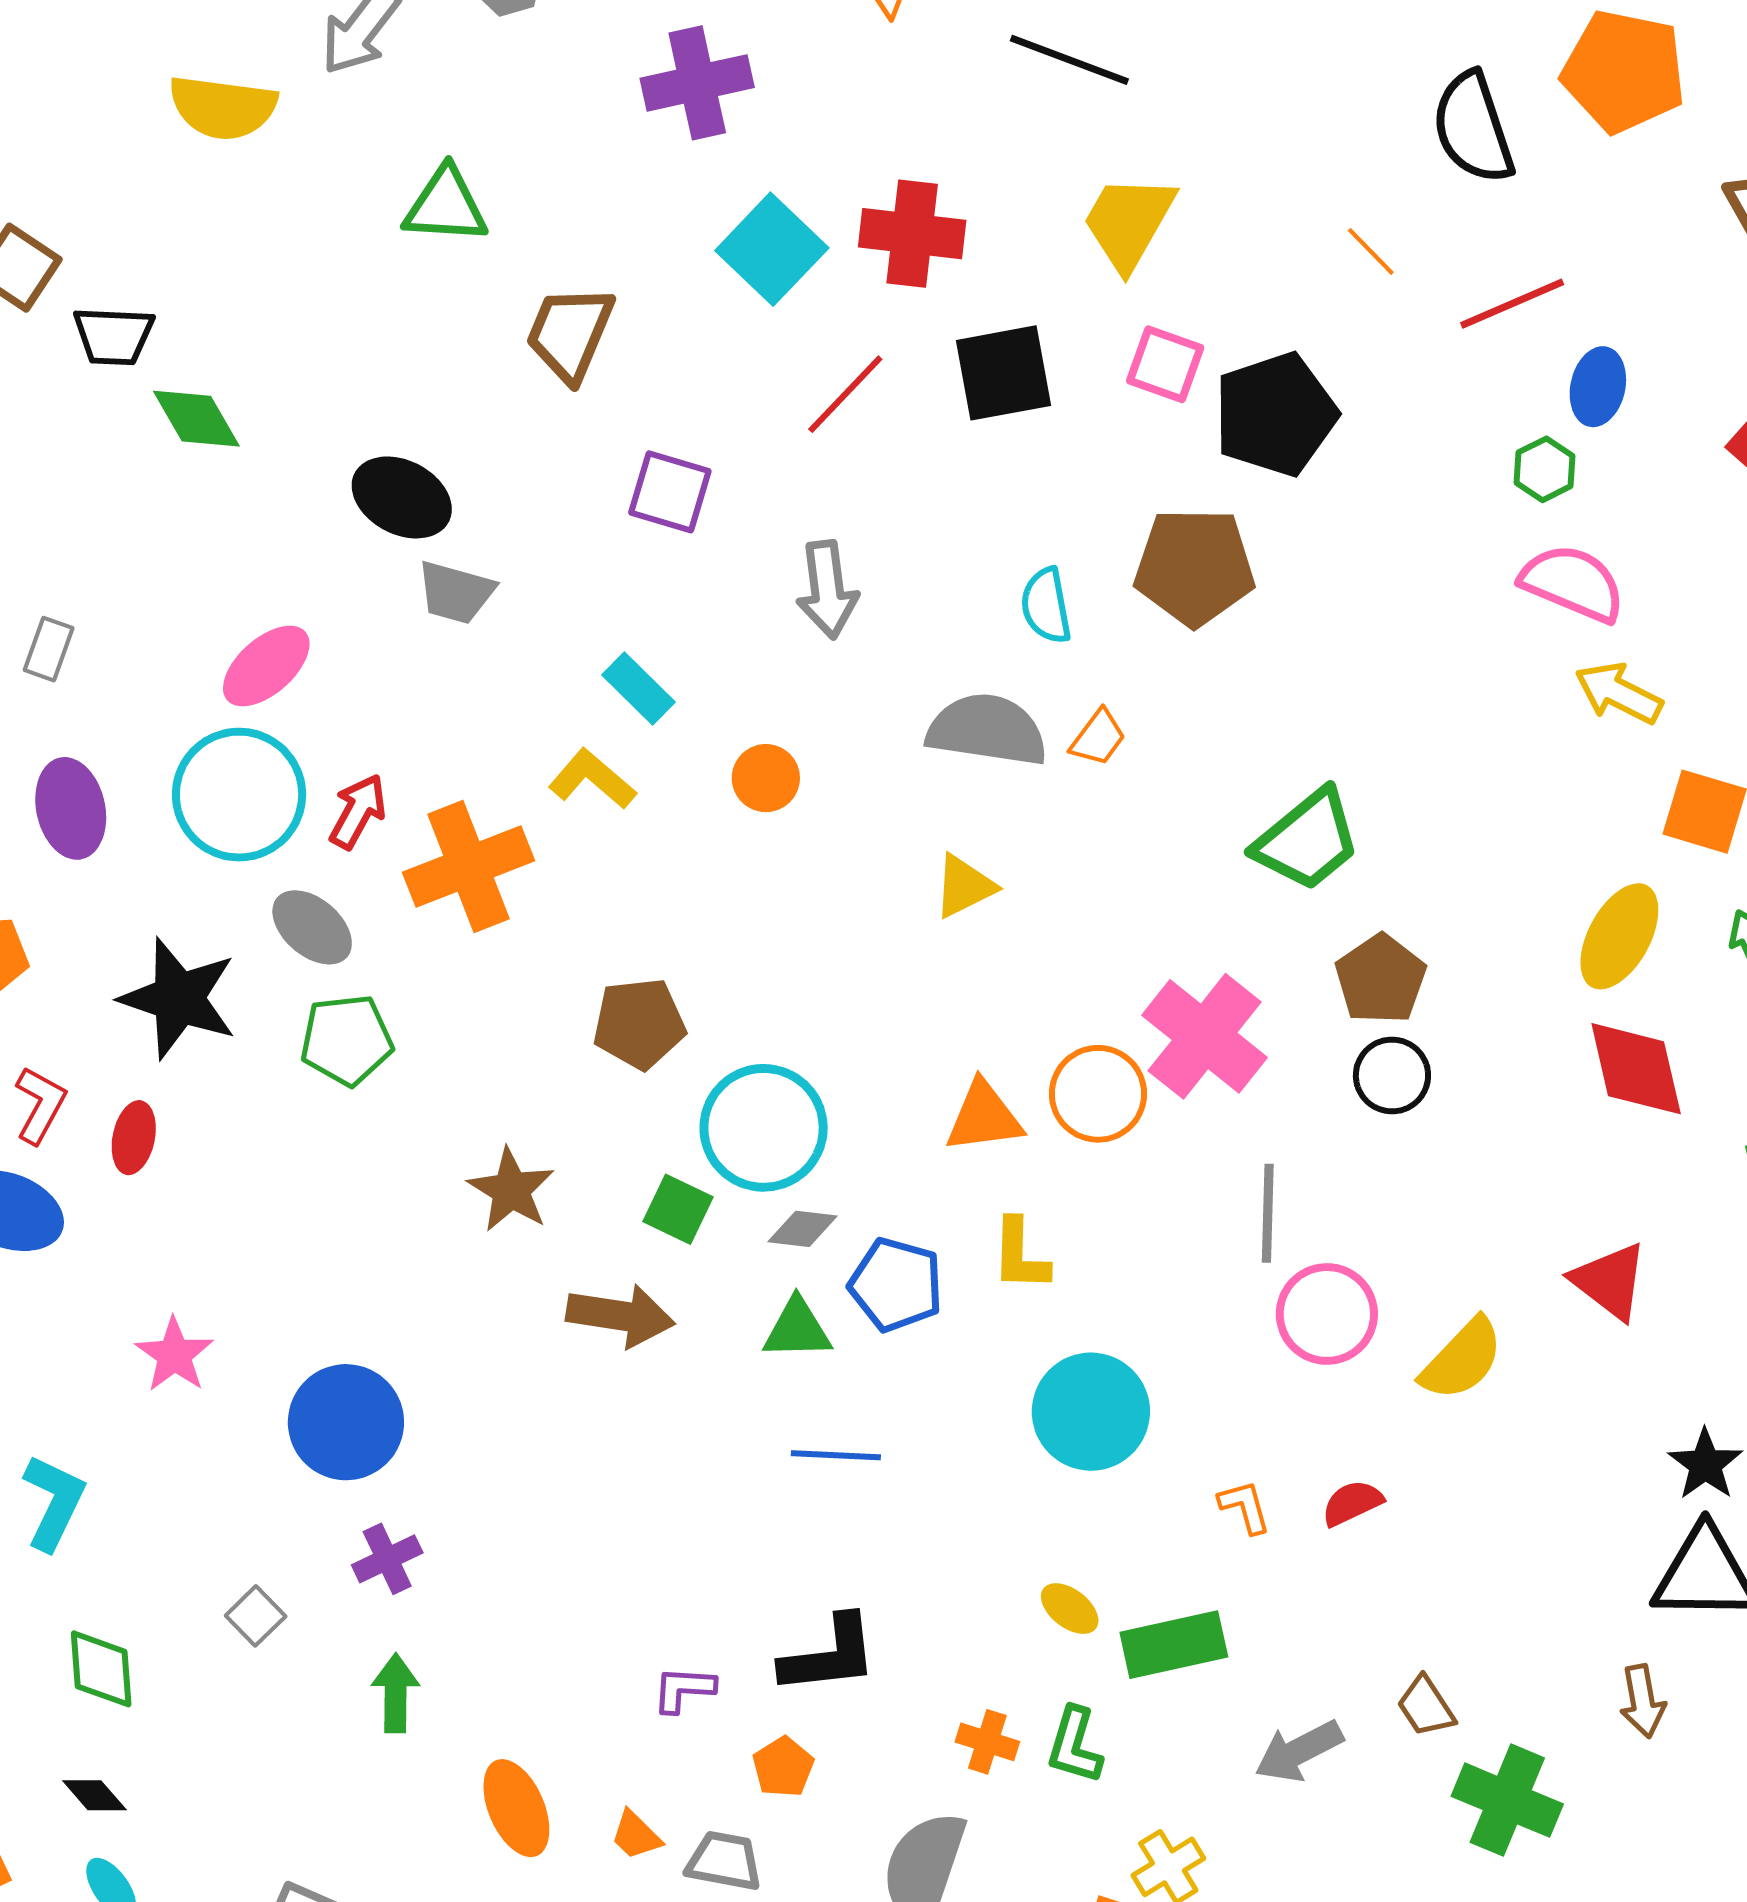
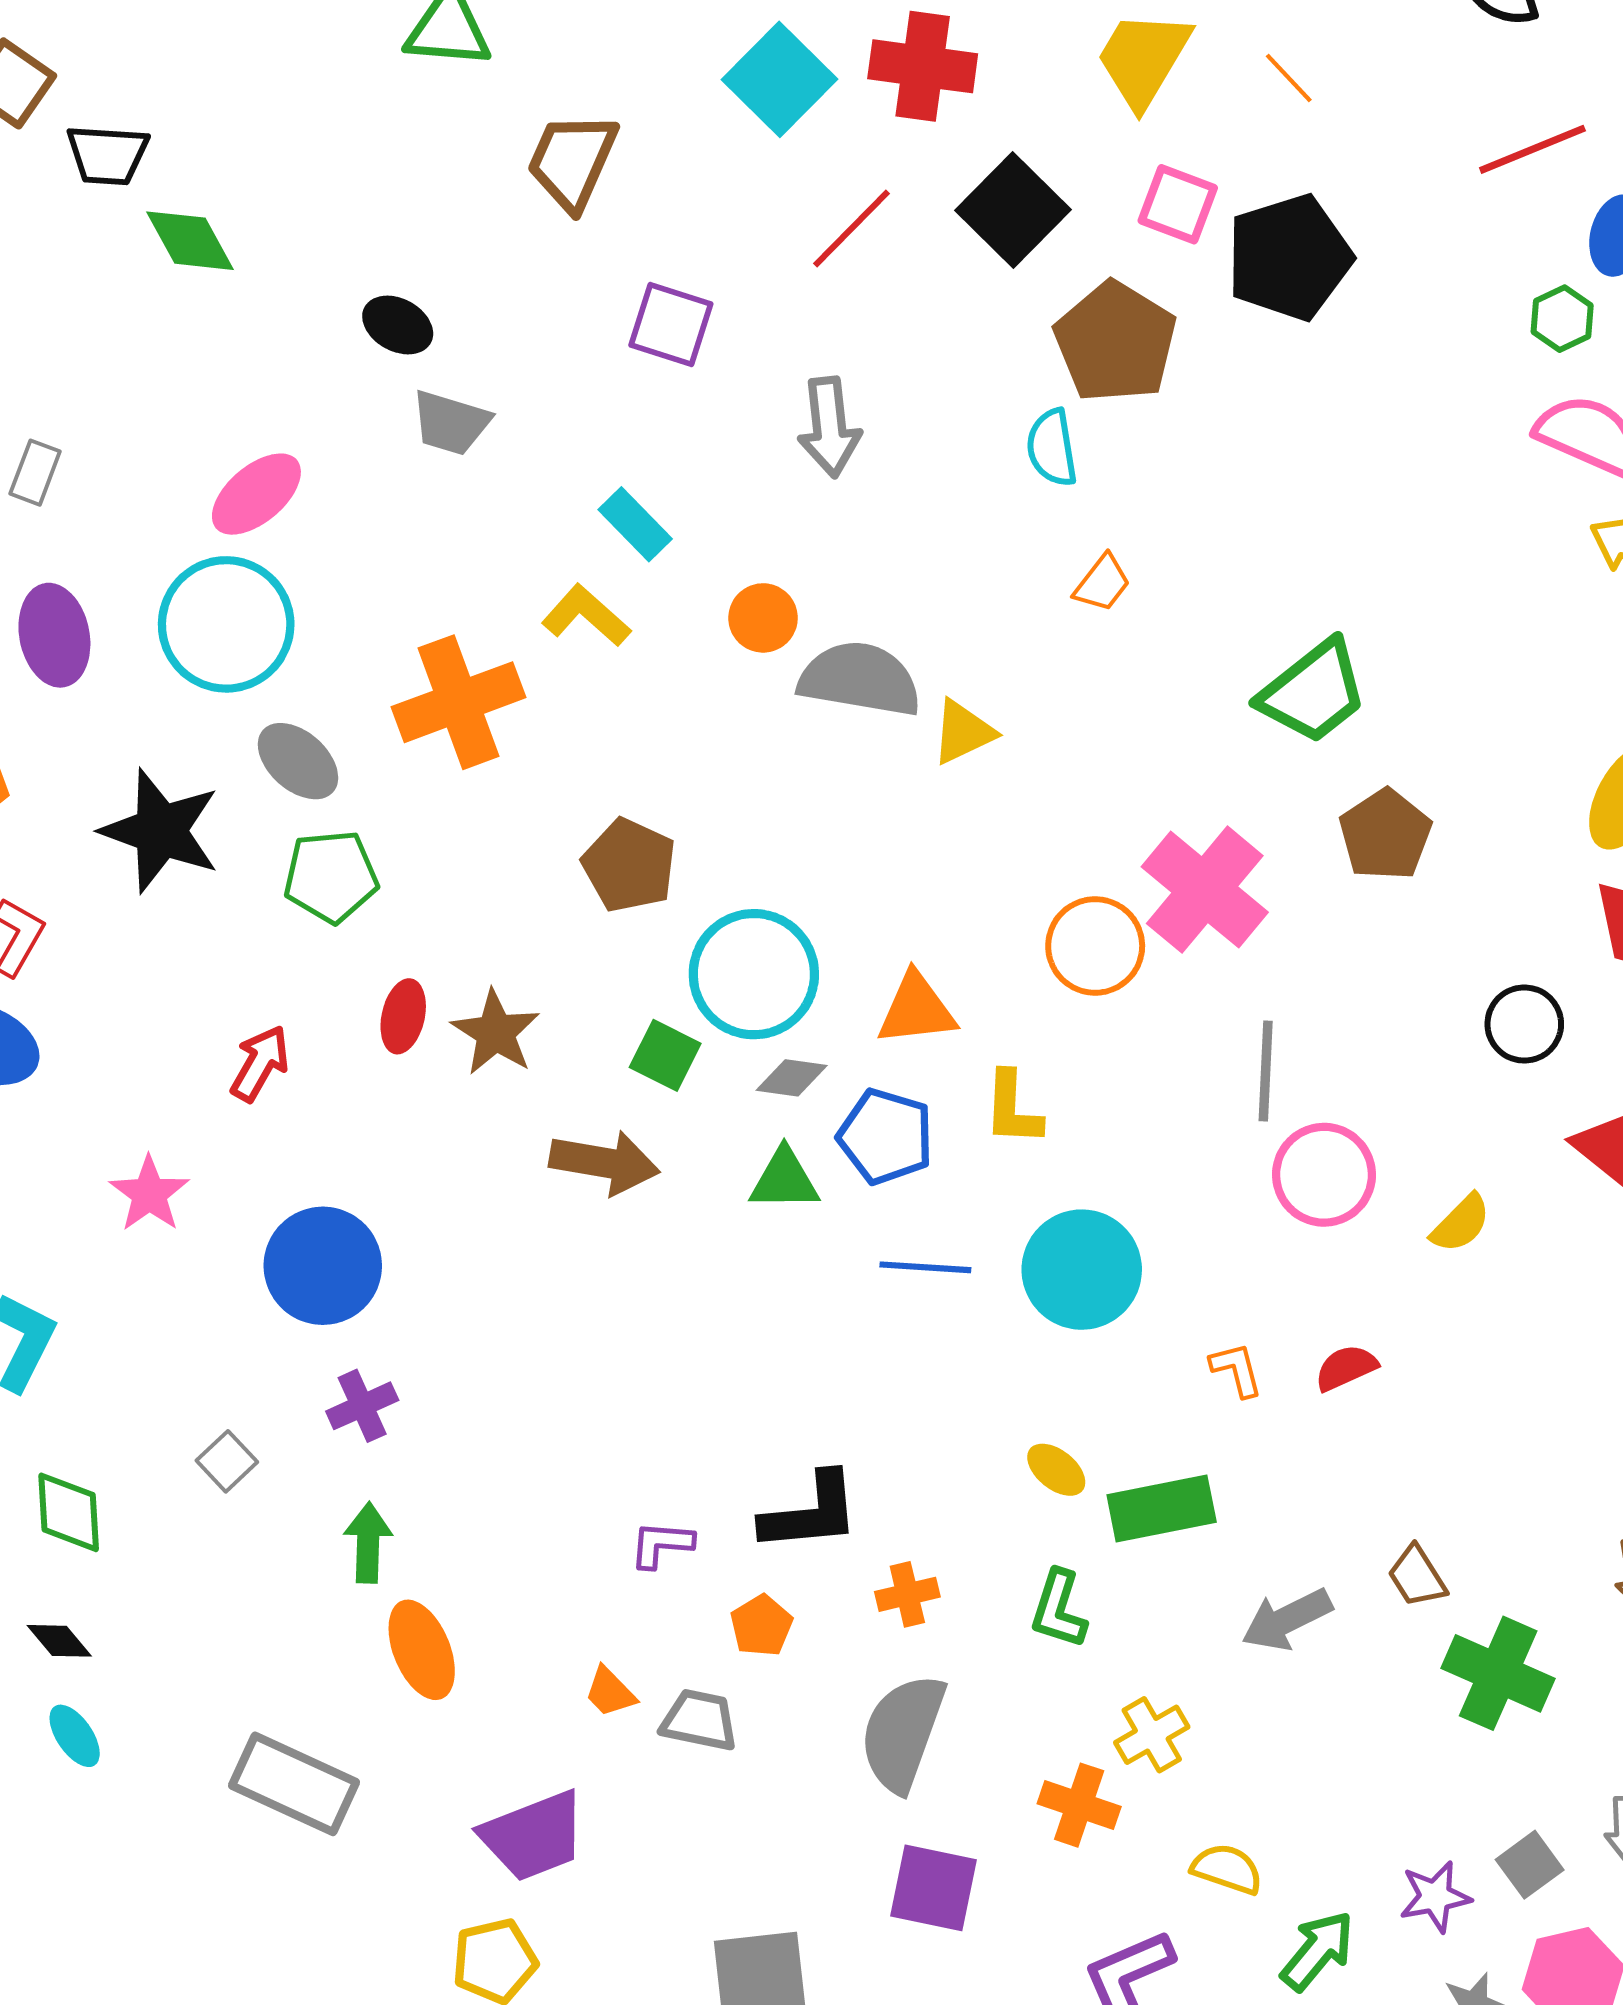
orange line: (1371, 251) -> (1289, 78), moved
black square: (1003, 373) -> (1013, 210), turned -36
black ellipse: (402, 497) -> (398, 325), size x0.7
brown pentagon: (1195, 567) -> (1115, 342), moved, turned 30
gray semicircle: (987, 730) -> (860, 679), moved
red arrow: (358, 811) -> (260, 1063), moved
brown pentagon: (639, 1023) -> (629, 865), turned 30
black circle: (1392, 1075) -> (1524, 1024), moved
orange triangle: (984, 1117) -> (916, 1009), moved
red ellipse: (134, 1138) -> (403, 1016), moved
yellow semicircle: (1462, 1359) -> (1461, 1223), size x0.7
blue line: (836, 1455) -> (925, 1267), moved
orange cross: (987, 1742) -> (907, 1594), moved, turned -32
orange ellipse: (516, 1808) -> (422, 1650), moved

